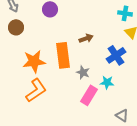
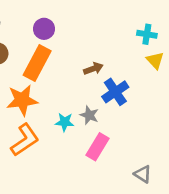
orange rectangle: (63, 55) -> (37, 63), moved, turned 35
blue cross: (116, 55) -> (115, 92), moved
cyan star: (107, 82) -> (65, 122), moved

